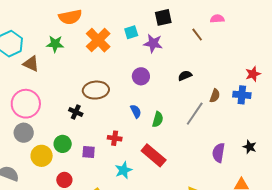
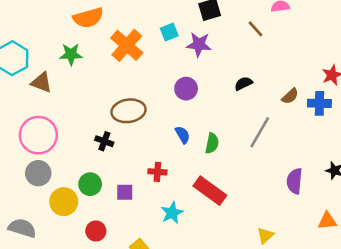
brown semicircle: (215, 96) -> (290, 96), moved, turned 32

